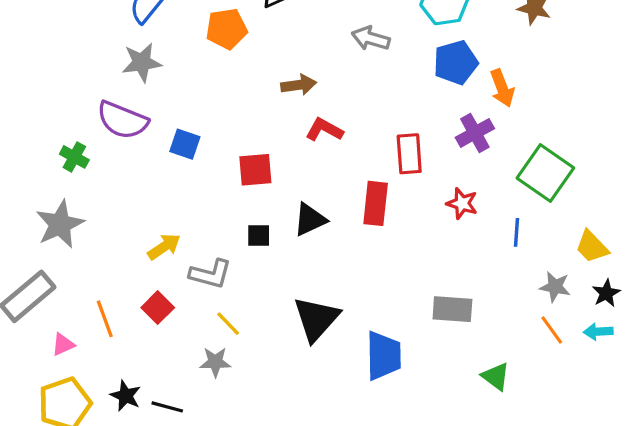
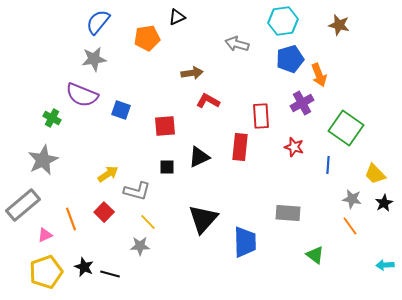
cyan arrow: (598, 332) -> (385, 265), moved

